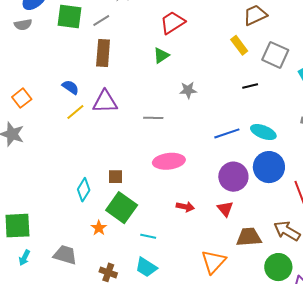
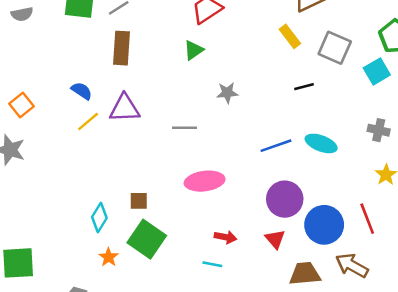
blue circle: (269, 167) -> (324, 225), moved
orange star: (99, 228) -> (109, 257), moved
cyan line: (148, 236) -> (212, 264), moved

